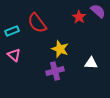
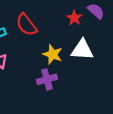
white triangle: (91, 63) -> (82, 50), moved, size x1.5

